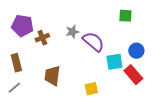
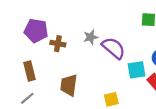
brown cross: (42, 38) -> (58, 44), turned 32

